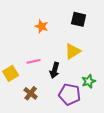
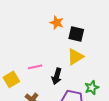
black square: (79, 19) -> (76, 34), moved
orange star: (42, 26) -> (57, 23), moved

